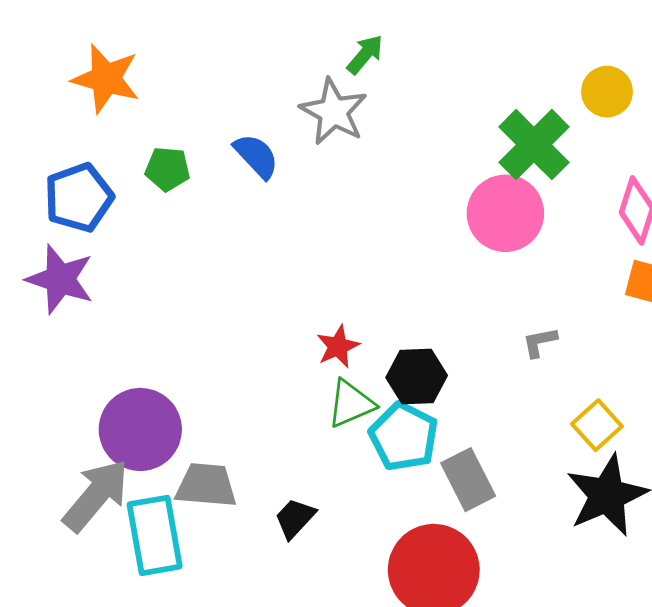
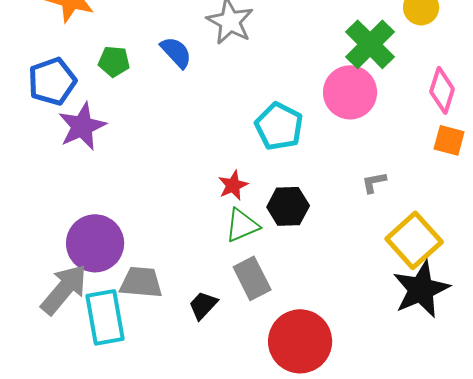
purple star: (60, 279) -> (82, 126), moved, turned 30
yellow square: (597, 425) -> (414, 240), size x1.6
cyan pentagon: (404, 437) -> (279, 126), moved
gray rectangle: (468, 480) -> (252, 278), moved

